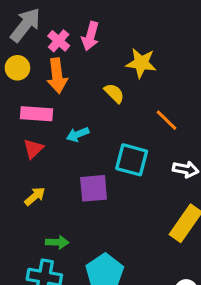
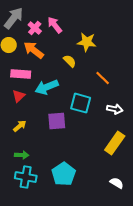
pink arrow: (90, 36) -> (55, 25), turned 126
orange arrow: (57, 76) -> (34, 50), turned 135
cyan arrow: (78, 134) -> (47, 87), size x1.6
green arrow: (57, 242) -> (22, 155), moved

